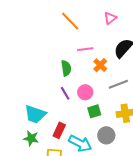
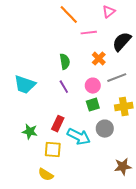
pink line: (85, 49) -> (89, 33), moved
pink circle: (85, 92) -> (93, 86), moved
cyan trapezoid: (35, 114) -> (25, 85), moved

